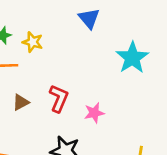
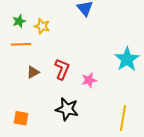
cyan star: (132, 58) -> (127, 59), moved

